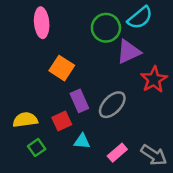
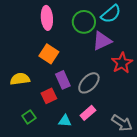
pink ellipse: (42, 23) -> (47, 18), moved
yellow semicircle: (25, 120) -> (20, 79), moved
cyan triangle: (82, 141) -> (65, 121), moved
pink rectangle: (117, 153) -> (88, 113), moved

